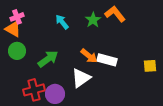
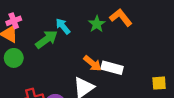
green arrow: (48, 59) -> (47, 39), moved
yellow square: (150, 66) -> (159, 83), moved

